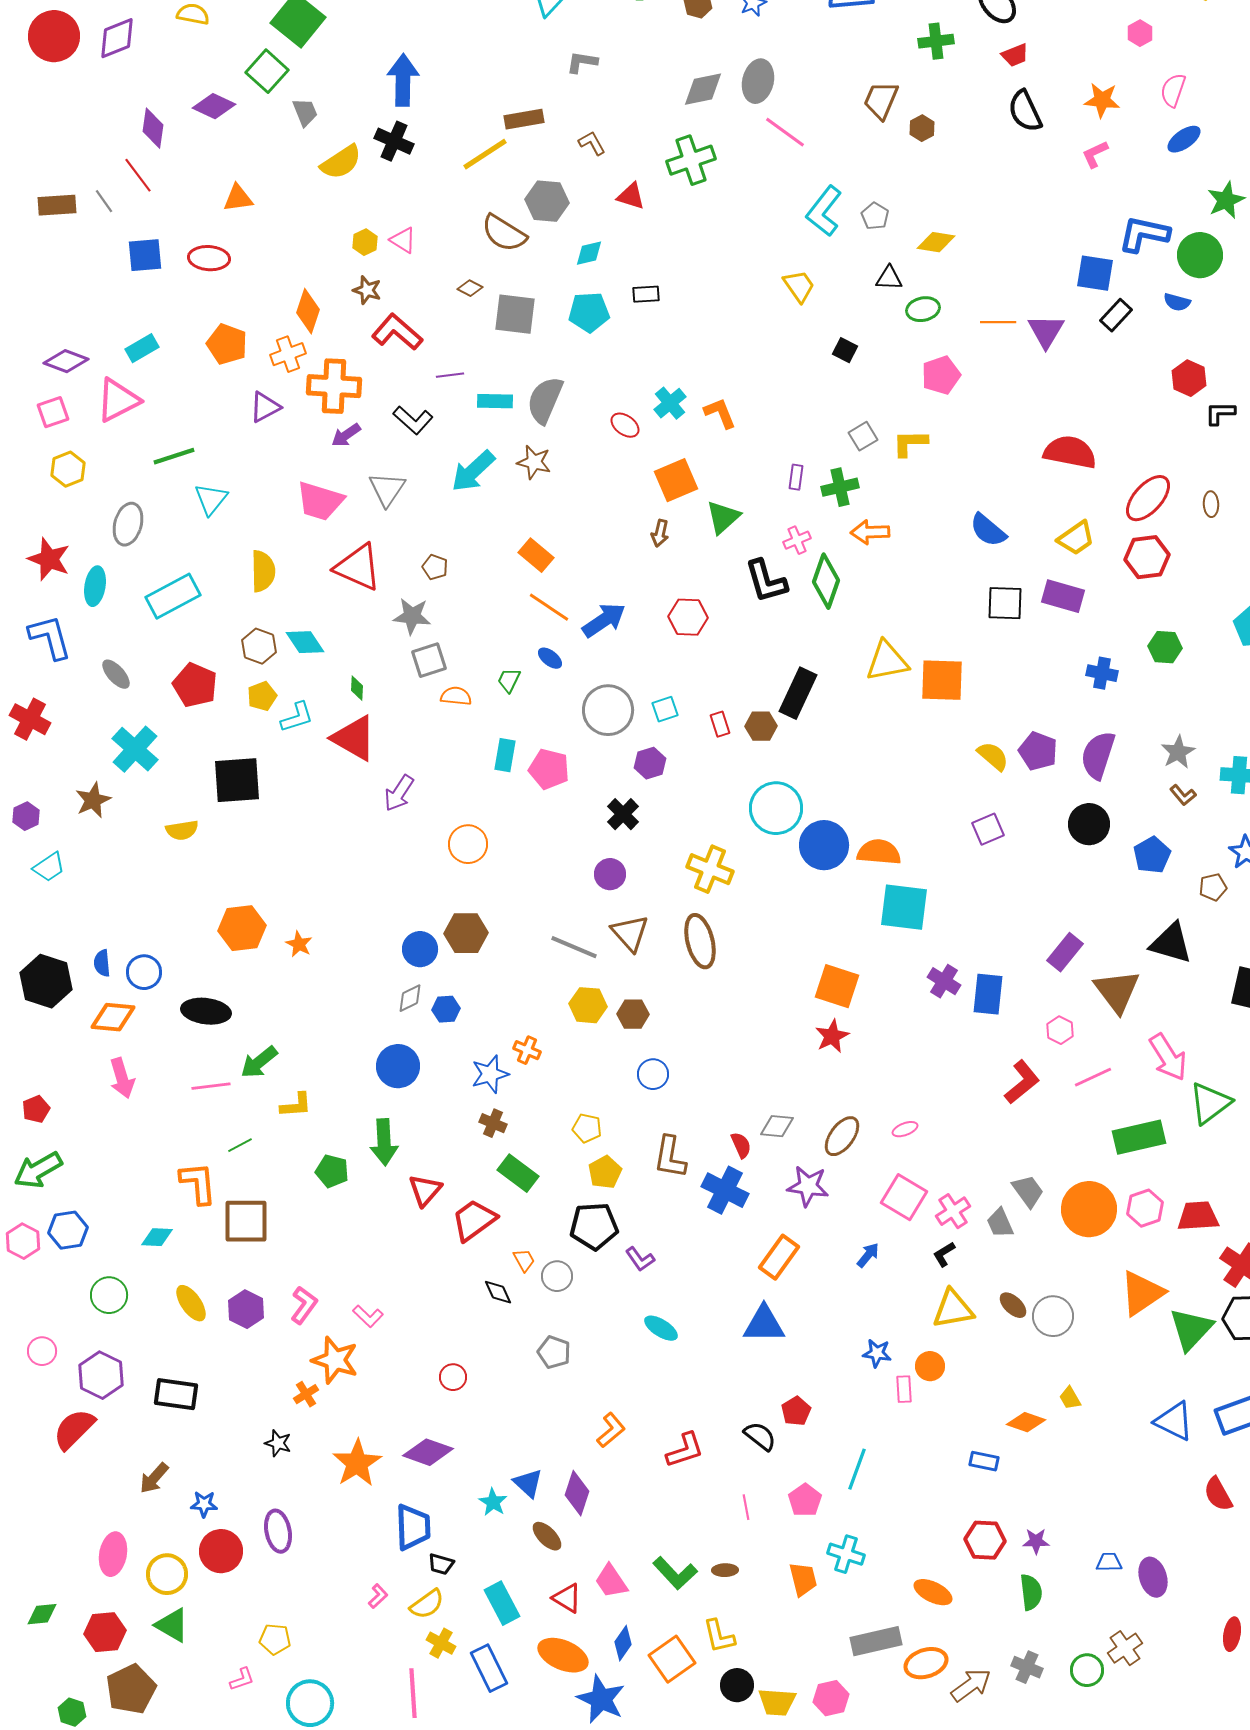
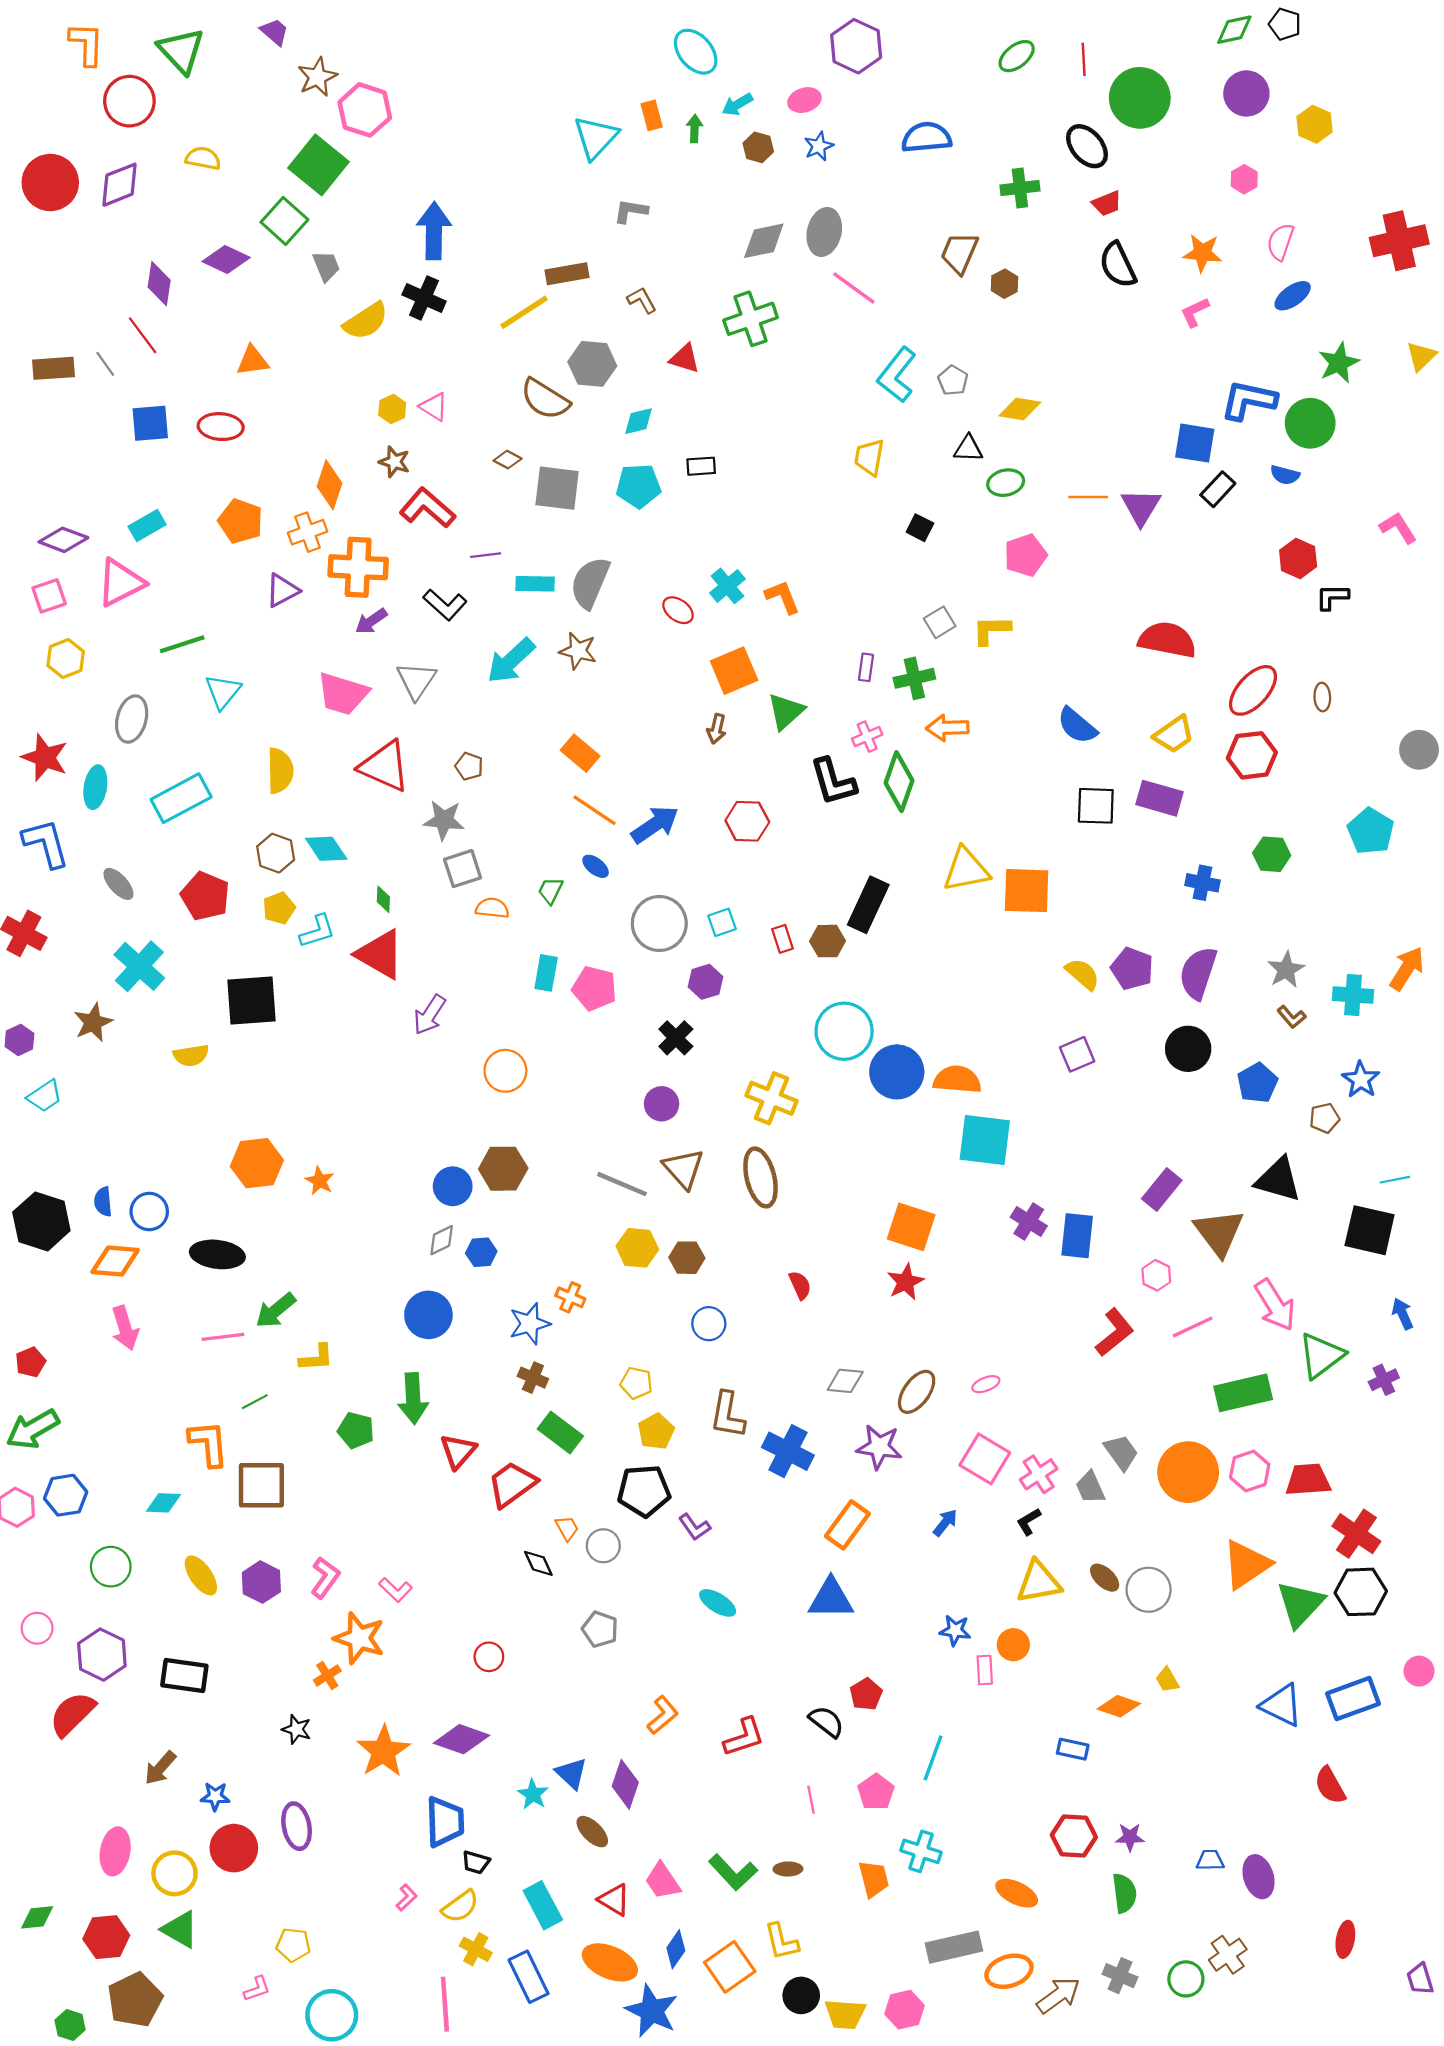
yellow trapezoid: (799, 286) -> (869, 457), turned -135
red semicircle: (741, 1145) -> (800, 1285), moved

